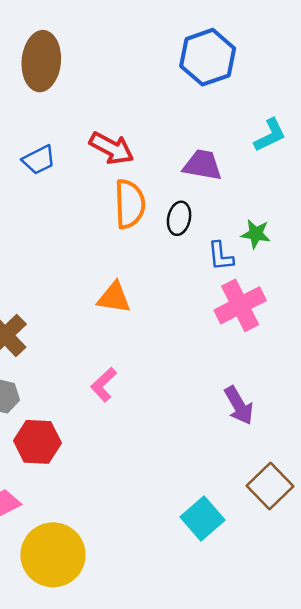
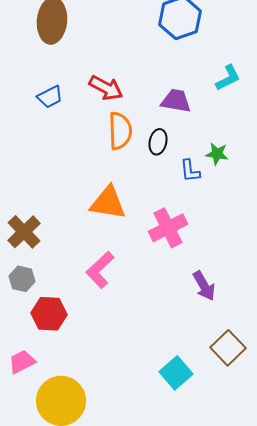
orange triangle: (114, 298) -> (108, 203), size x1.4
pink cross: (240, 305) -> (168, 228), moved
pink L-shape: (104, 385) -> (100, 270), size x1.4

